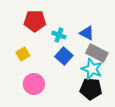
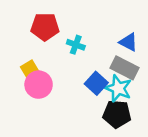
blue triangle: (87, 33) -> (128, 42), moved
blue square: (64, 56) -> (96, 83), moved
pink circle: (34, 84) -> (39, 85), moved

